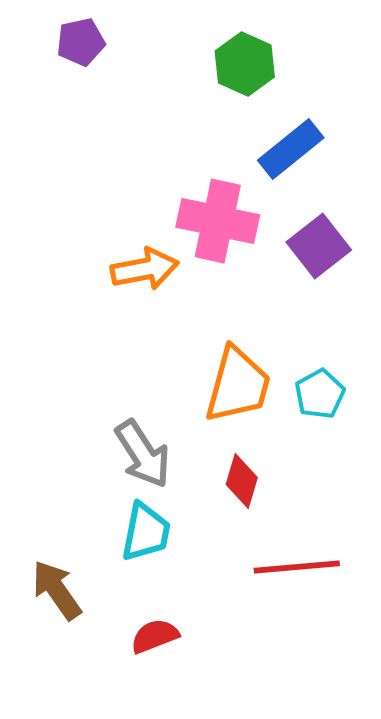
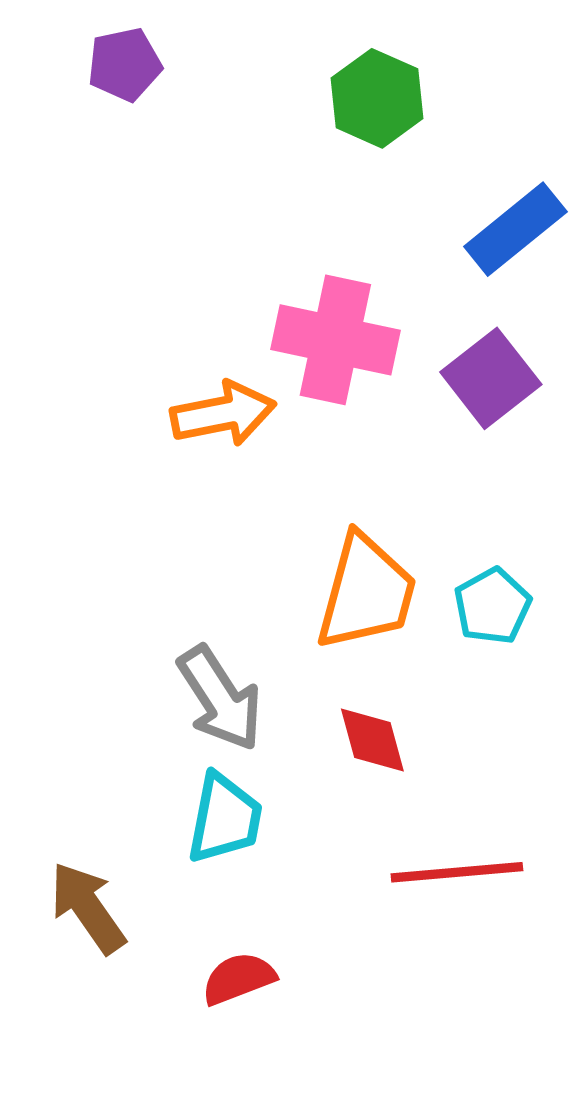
blue rectangle: (291, 149) -> (515, 229), moved
red diamond: (242, 481) -> (372, 740), turned -32

